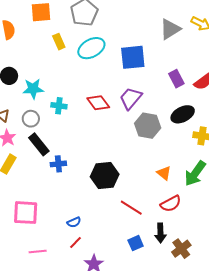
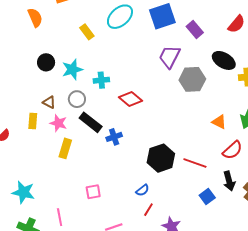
yellow rectangle: (59, 42) -> (87, 32), moved
purple rectangle: (176, 79) -> (195, 29), moved
red diamond: (98, 103) -> (131, 99), moved
black ellipse: (183, 114) -> (224, 60), turned 70
black hexagon: (105, 176) -> (161, 158), moved
pink square: (26, 213) -> (93, 192), size x0.6

